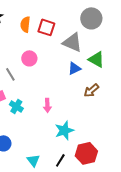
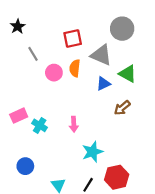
orange semicircle: (25, 24) -> (75, 68), moved
red square: (46, 27) -> (73, 39), turned -30
gray line: (10, 74) -> (33, 54), moved

